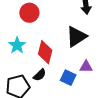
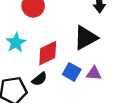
red diamond: (45, 52) -> (48, 53), turned 45
blue square: (68, 78) -> (72, 72), moved

